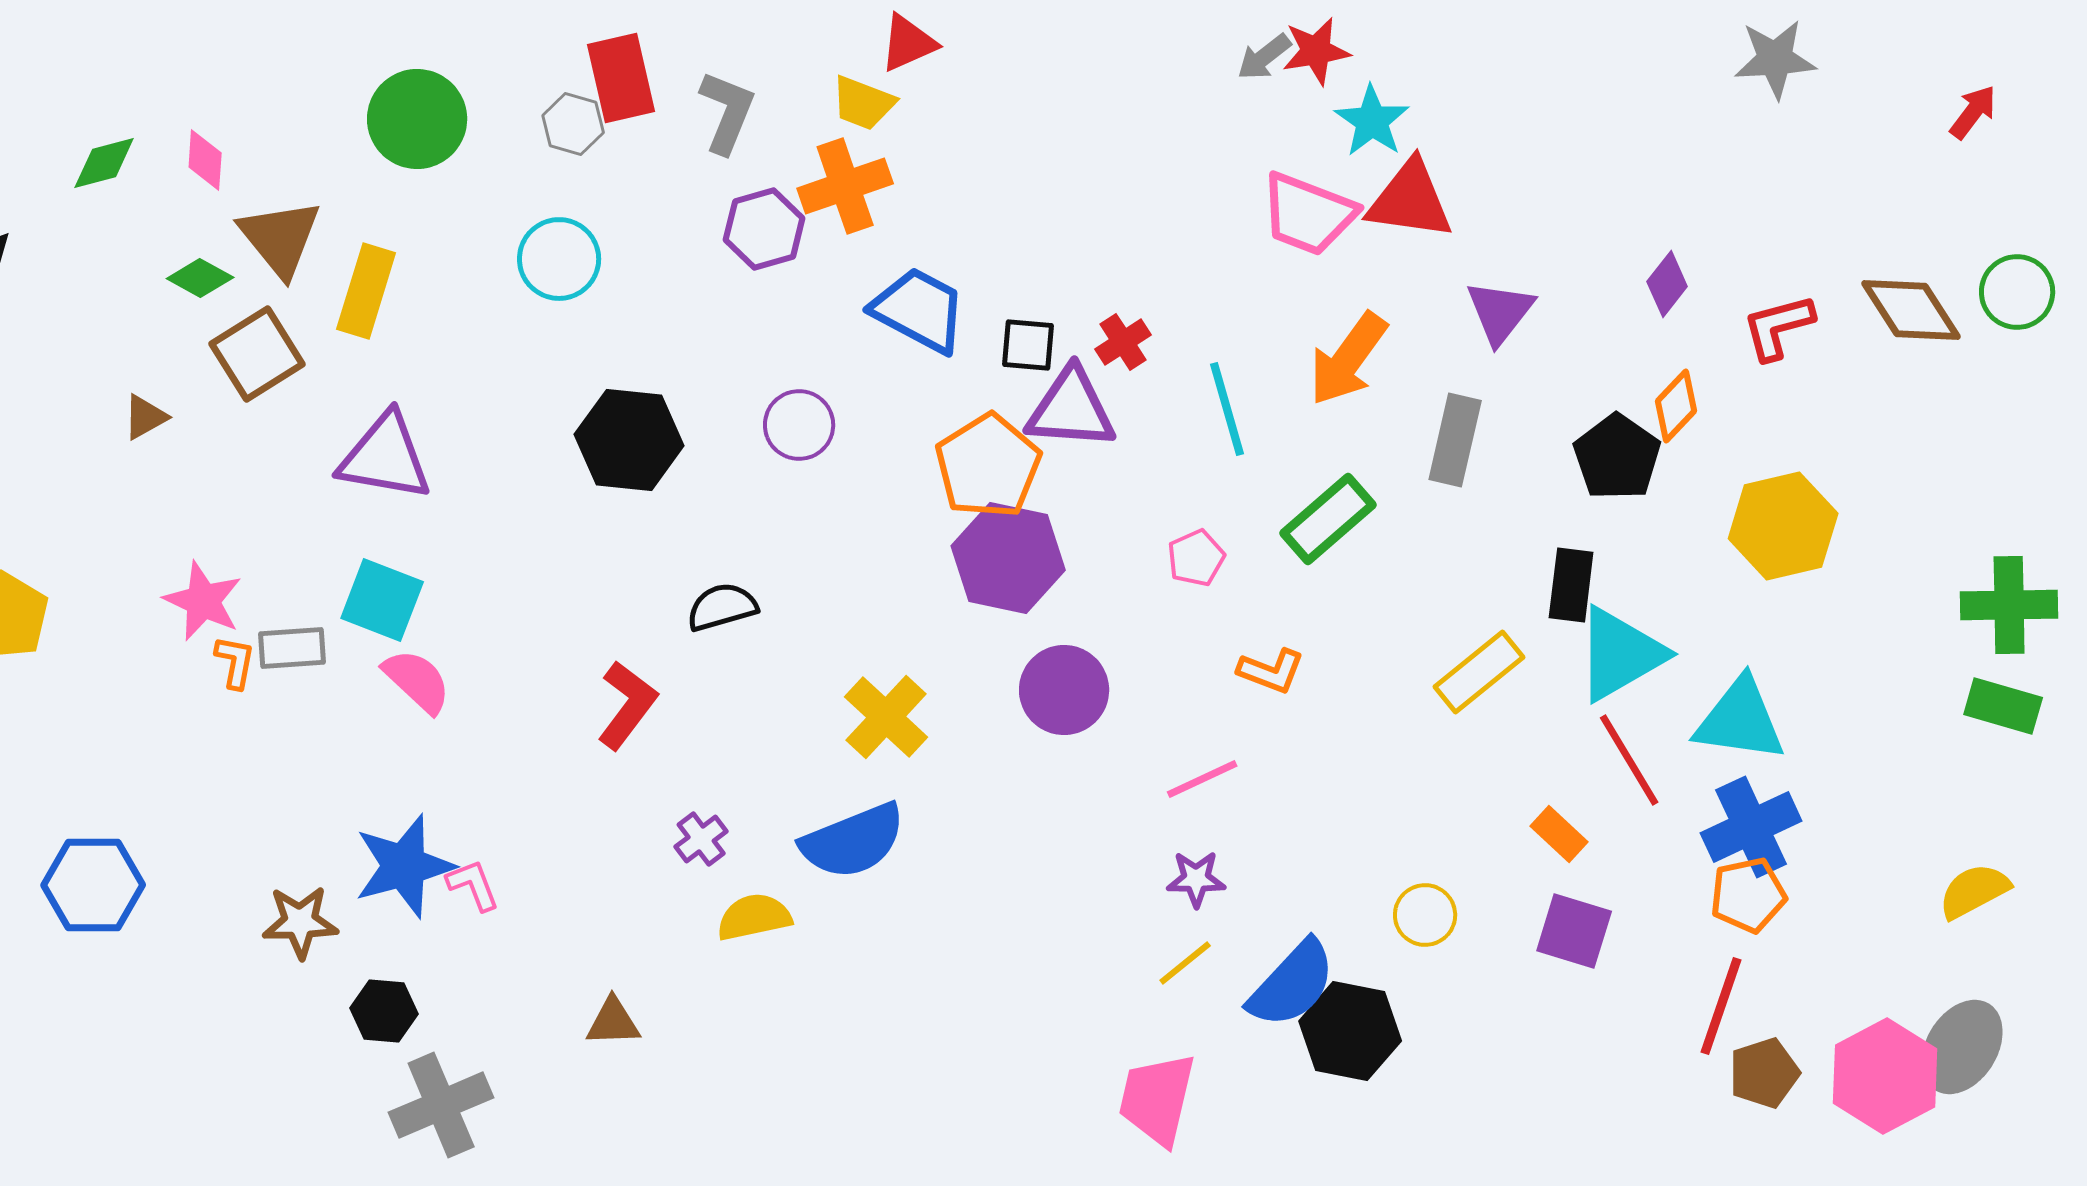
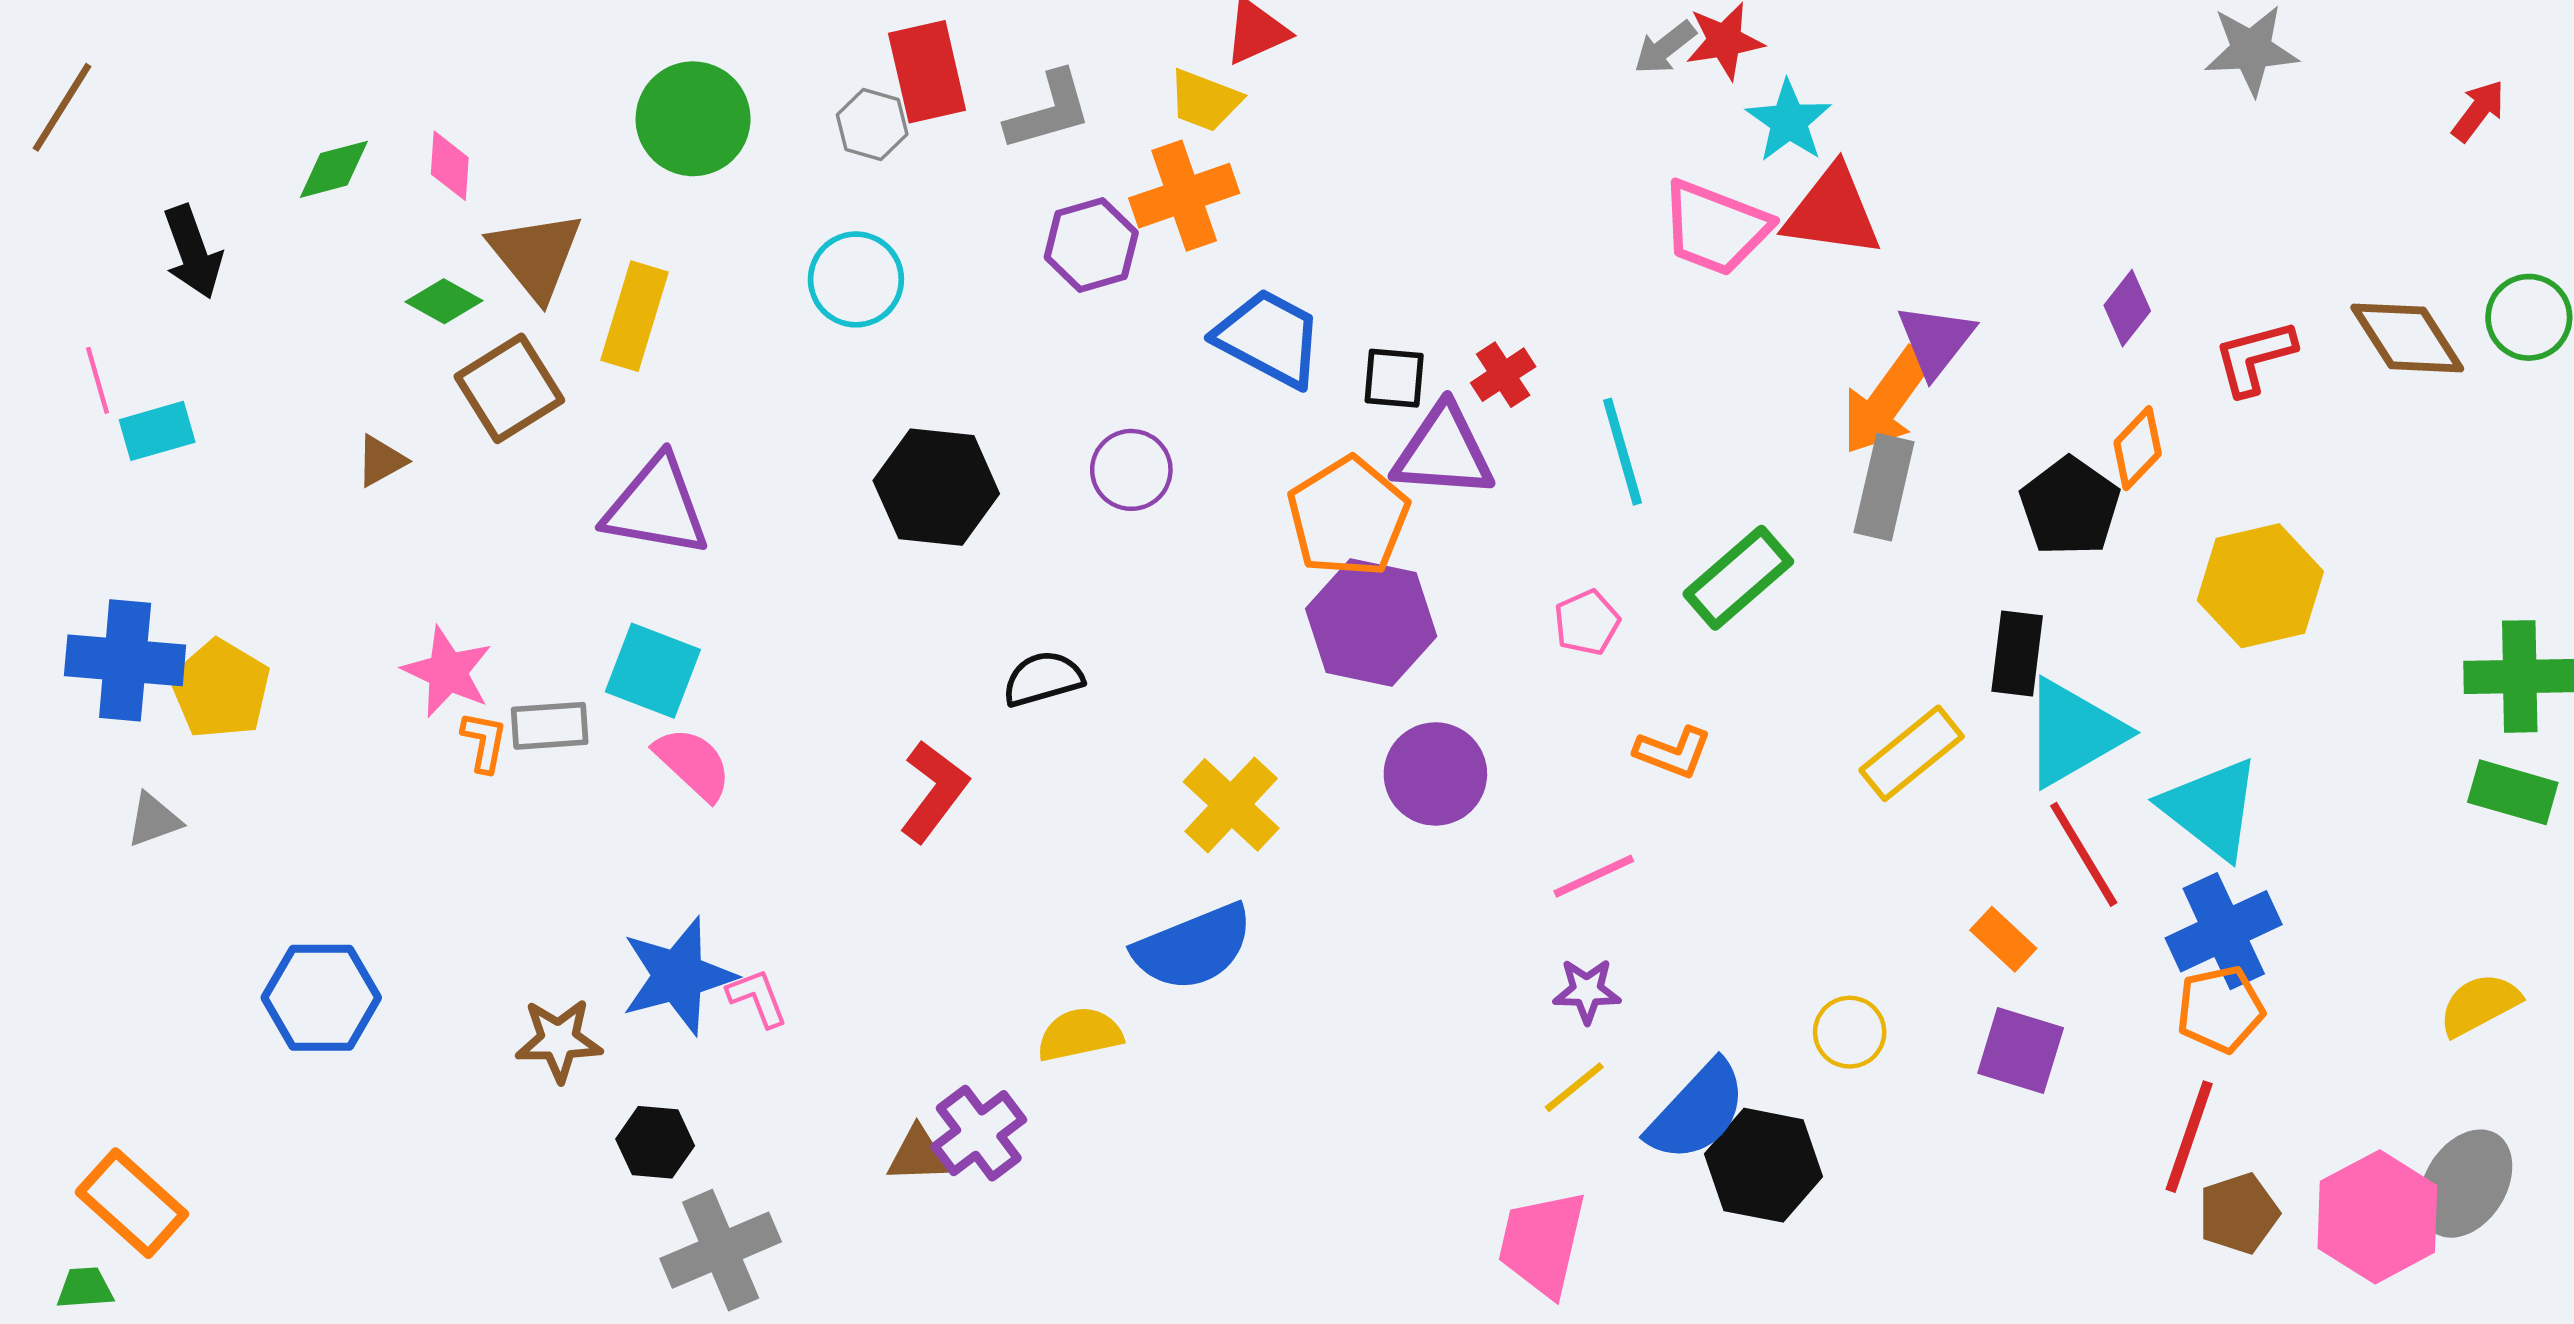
gray L-shape: (727, 112) -> (1049, 111), turned 52
orange arrow: (1348, 359) -> (1886, 401), moved
cyan triangle: (1740, 720) -> (2211, 808), turned 30
purple cross: (701, 839) -> (979, 1133), moved, size x1.5

